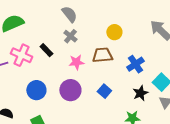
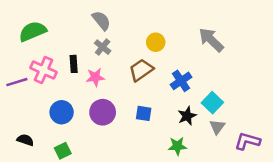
black rectangle: (46, 50) -> (74, 64), turned 40
brown trapezoid: (102, 55) -> (141, 70), turned -30
pink star: (76, 62) -> (95, 77), moved
blue square: (104, 91) -> (144, 113), turned -32

